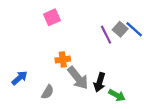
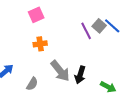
orange cross: (63, 60) -> (40, 44), moved
green arrow: (117, 95) -> (108, 87), moved

